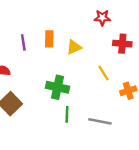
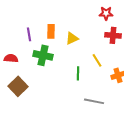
red star: (102, 18) -> (106, 13), moved
green cross: (58, 87) -> (43, 55), moved
green line: (67, 114) -> (78, 73), moved

